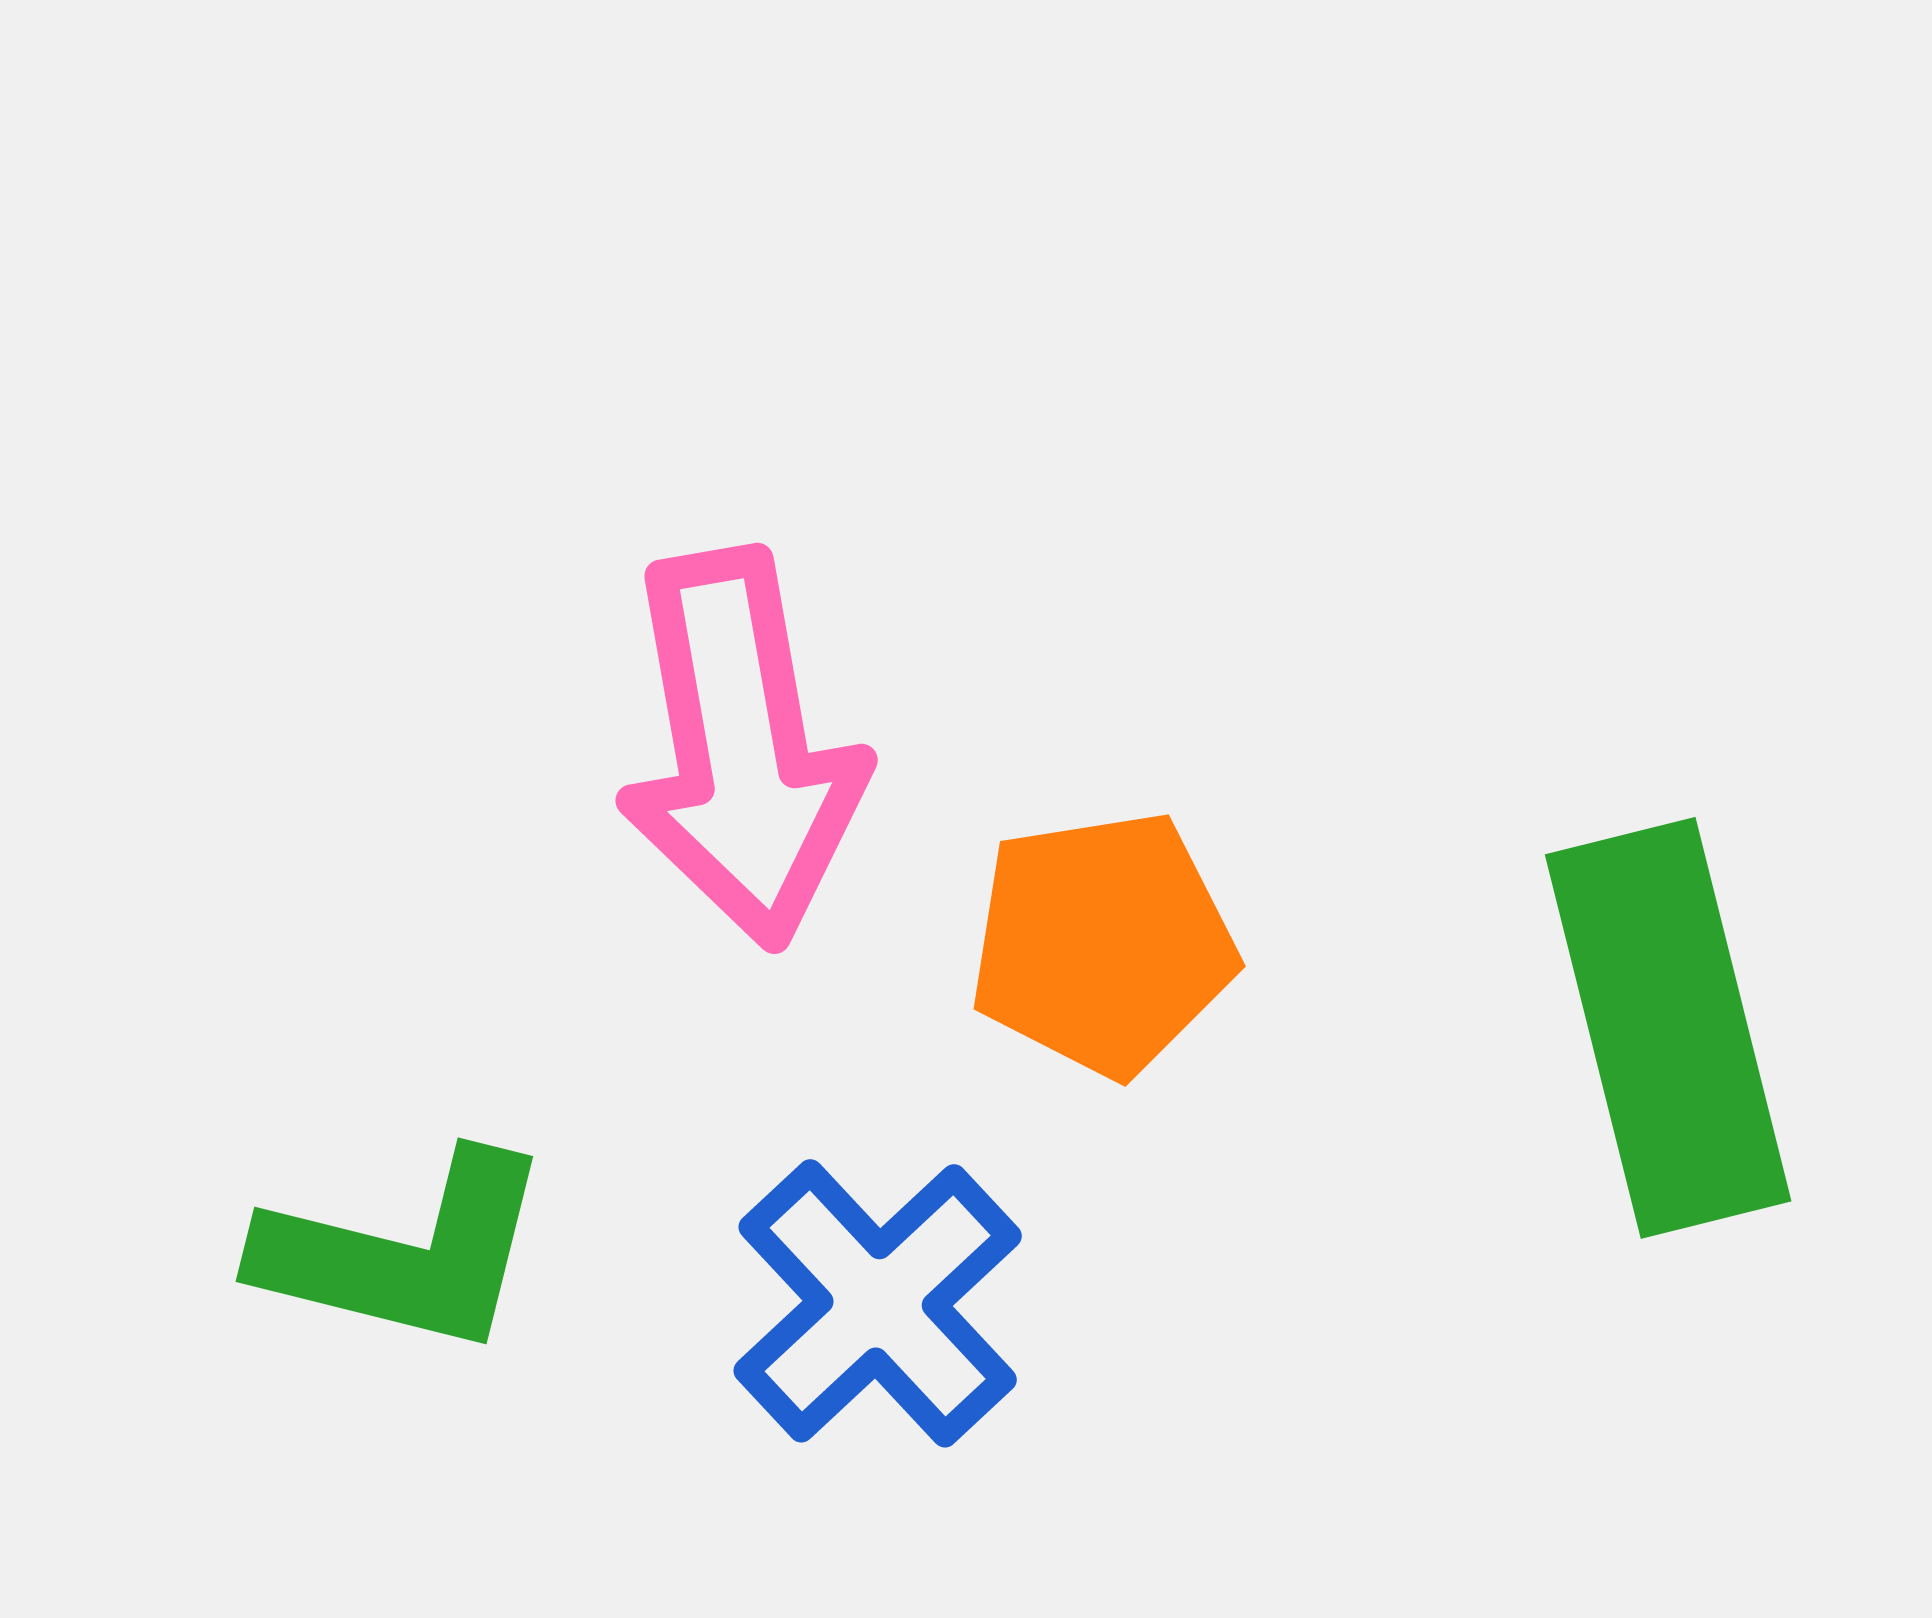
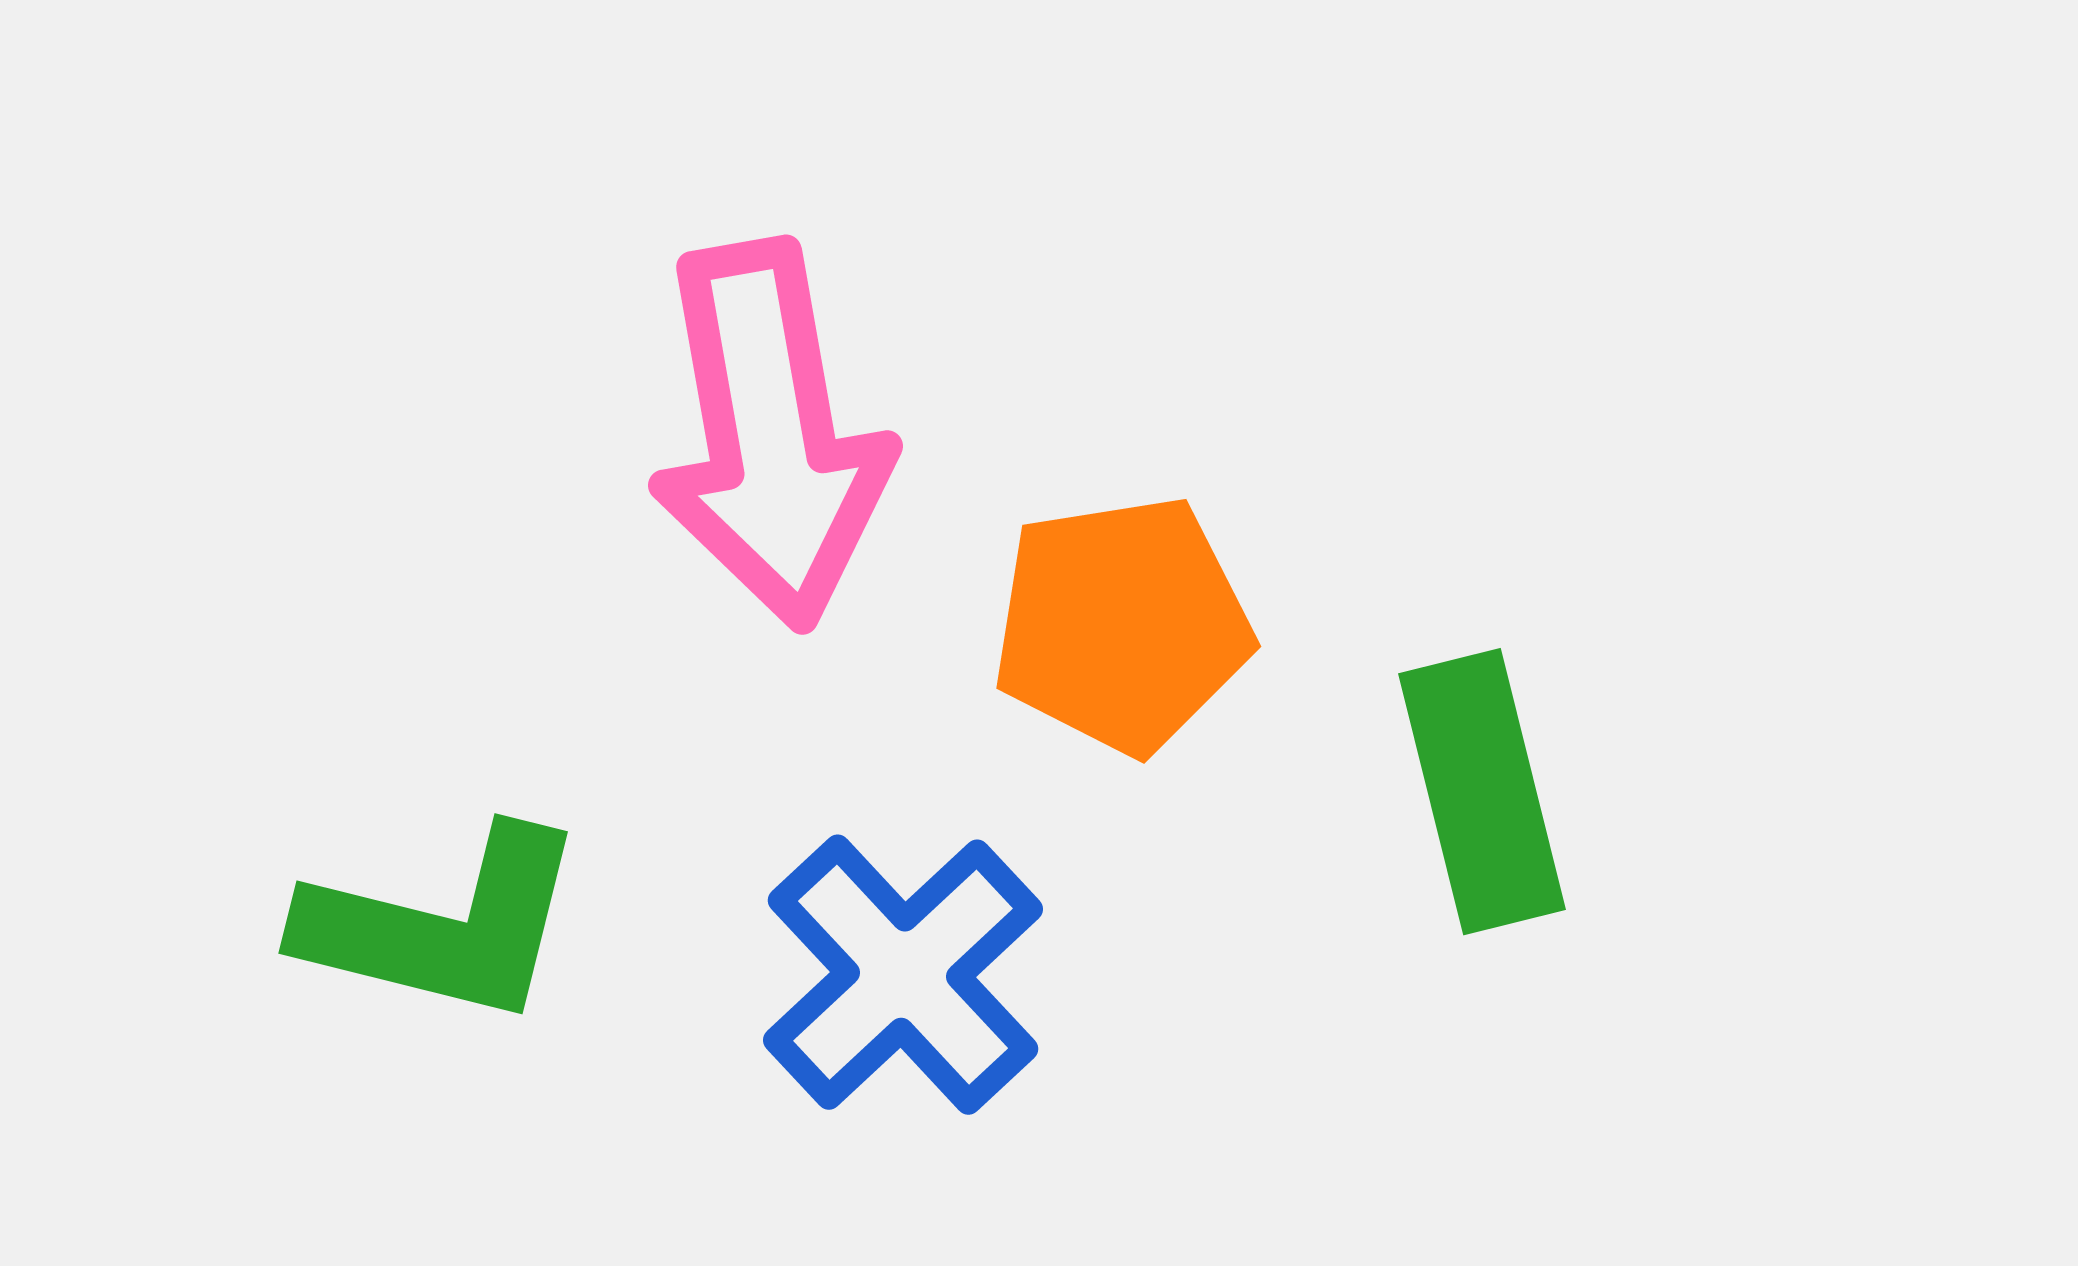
green rectangle: (1668, 1028) -> (1482, 792), moved, size x0.7

